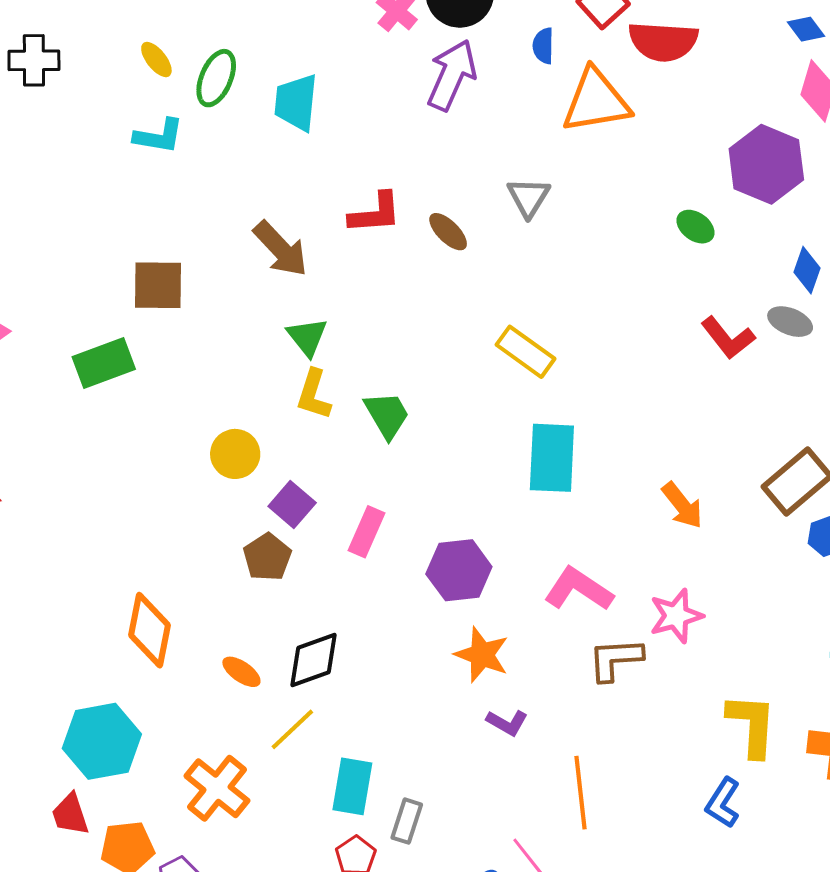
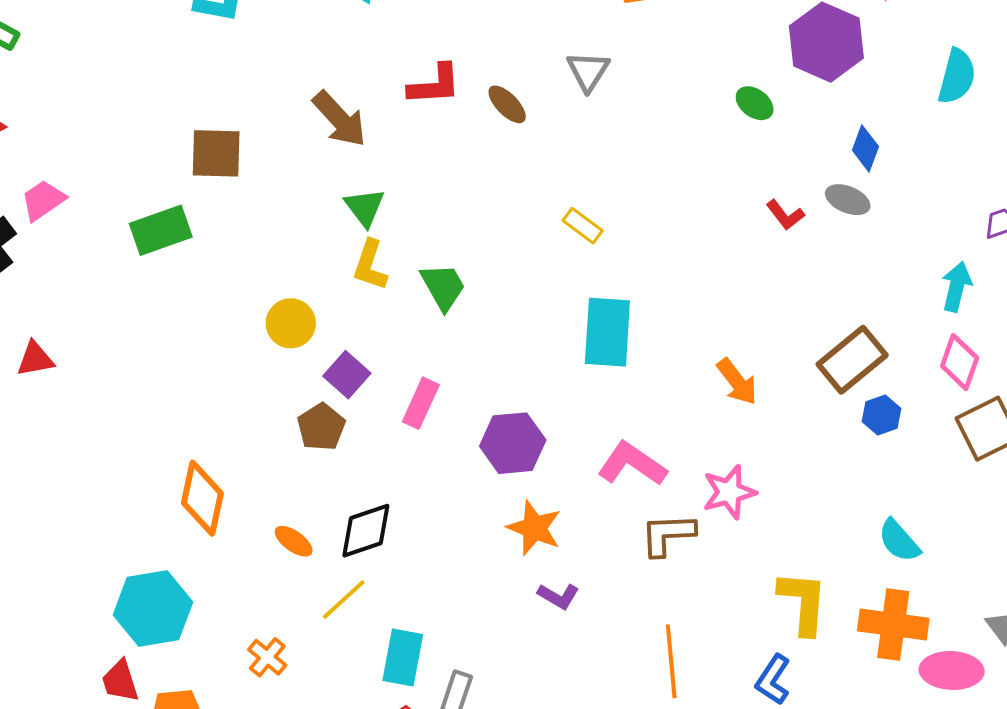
red L-shape: (728, 338) -> (785, 215), size x0.7
yellow rectangle: (525, 352) -> (583, 226), size x0.7
orange cross: (217, 788) -> (267, 657), size x0.6
orange line: (580, 793) -> (671, 661), moved

